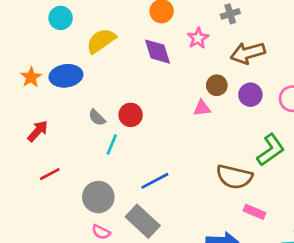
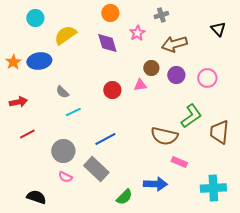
red circle: (131, 115) -> (112, 90), moved
red arrow: (38, 131) -> (18, 102), turned 36
cyan line: (112, 144) -> (73, 112), turned 42

